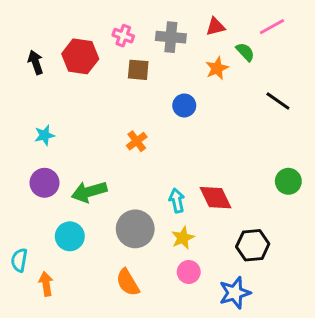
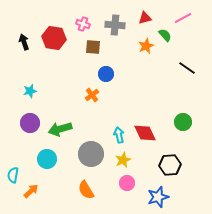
blue circle: (184, 105) -> (106, 74), moved
green circle: (288, 181) -> (183, 122), moved
orange arrow: (46, 284) -> (31, 191), turned 56

